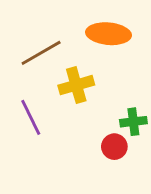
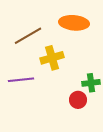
purple line: (31, 117) -> (21, 80), turned -70

